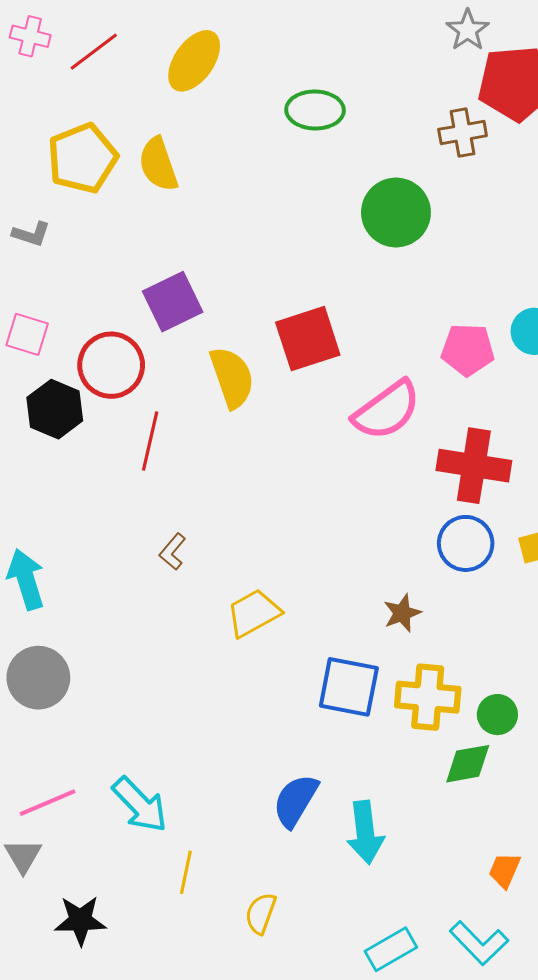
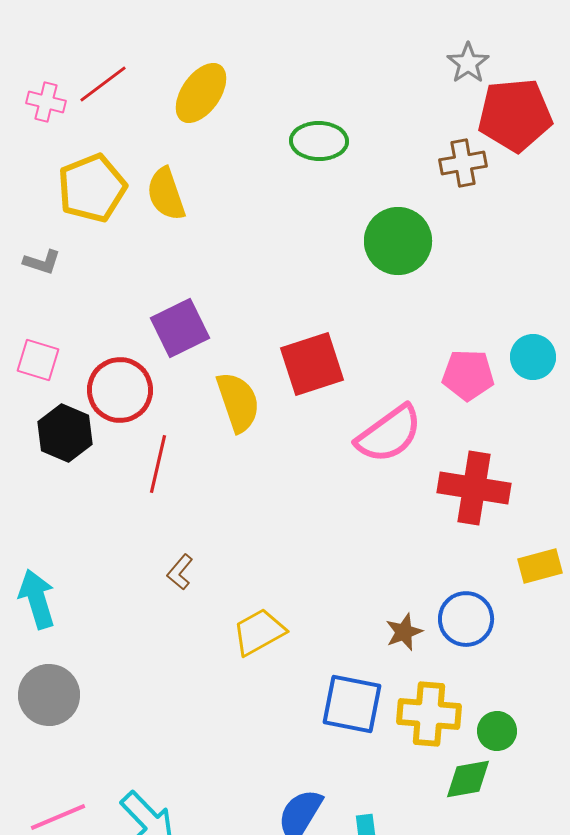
pink cross: (30, 36) -> (46, 102), moved
blue circle: (466, 543) -> (466, 619), moved

